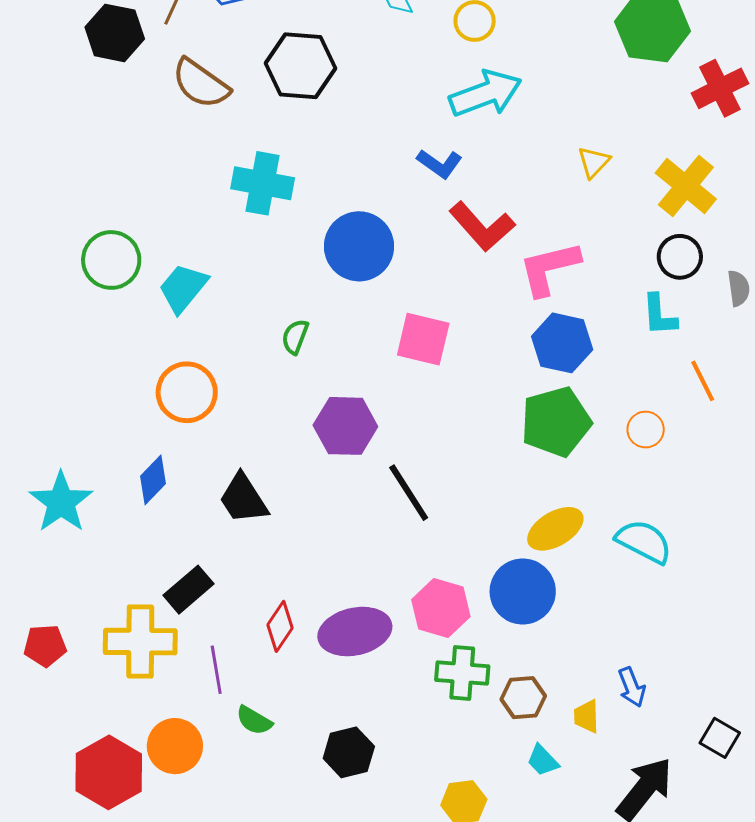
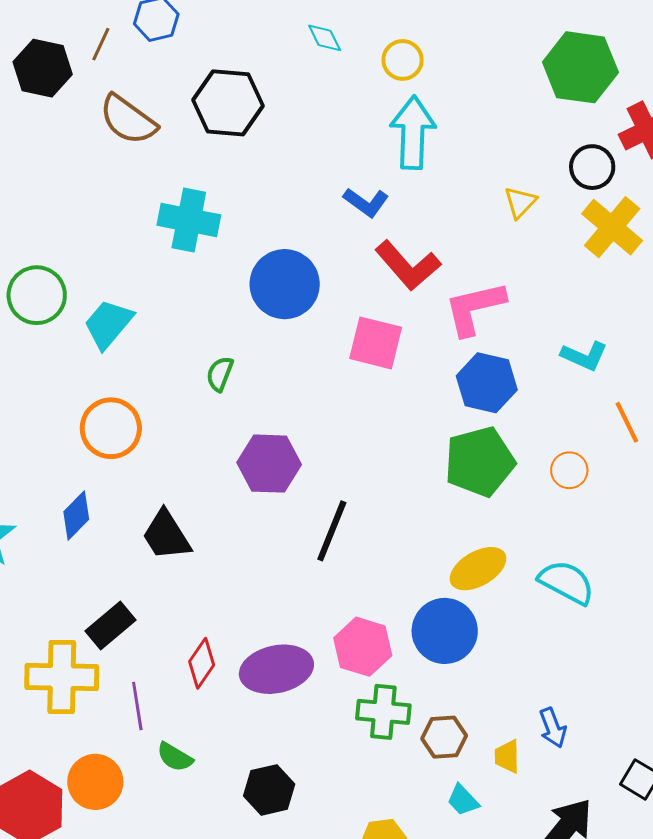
cyan arrow: (486, 94) -> (413, 133), turned -68
black circle: (680, 257) -> (592, 167), moved
cyan L-shape: (659, 315) -> (584, 356), turned -63
pink square: (423, 339) -> (376, 343), moved
black line: (409, 493) -> (332, 531), turned 54

